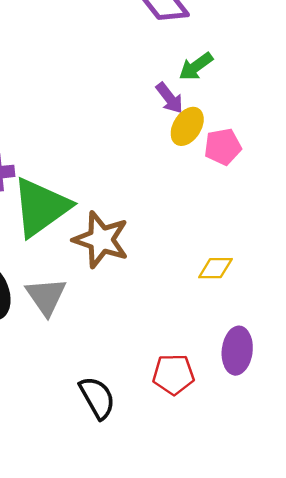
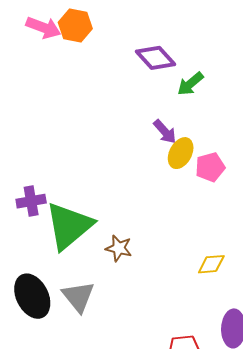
green arrow: (196, 66) -> (190, 84), moved
brown star: (101, 240) -> (119, 248), size x0.6

